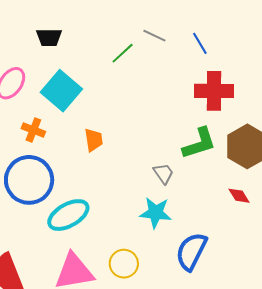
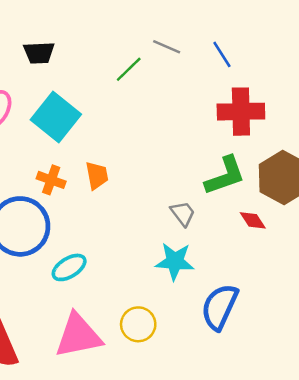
orange cross: (33, 130) -> (51, 180), moved
red diamond: (239, 196) -> (253, 220), moved
cyan ellipse: (68, 215) -> (69, 267), size x0.7

